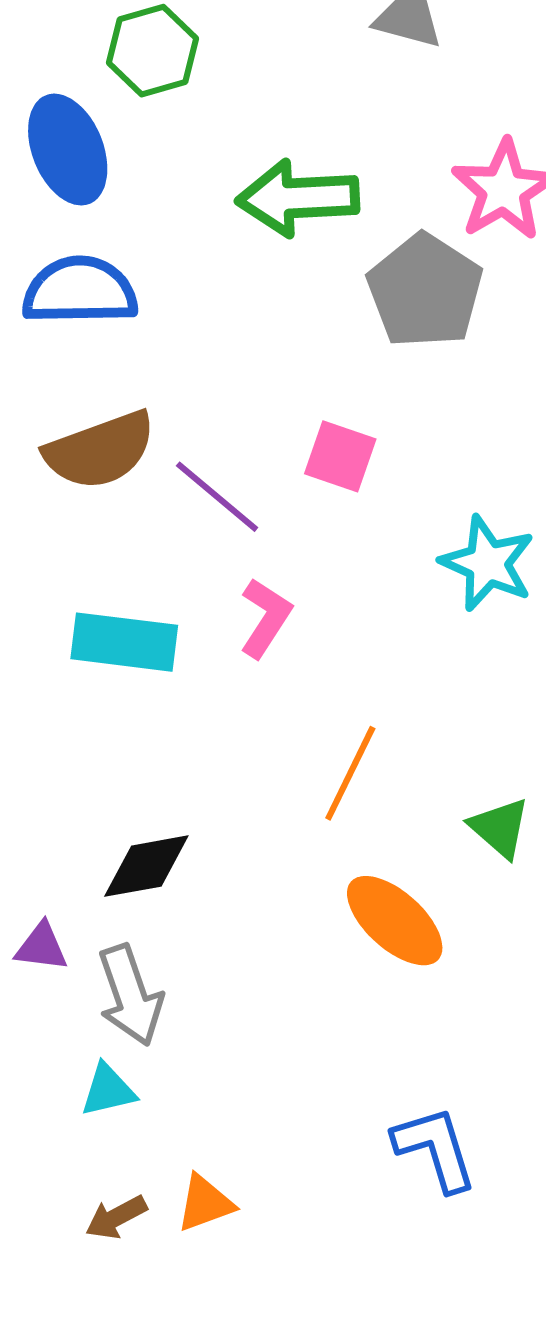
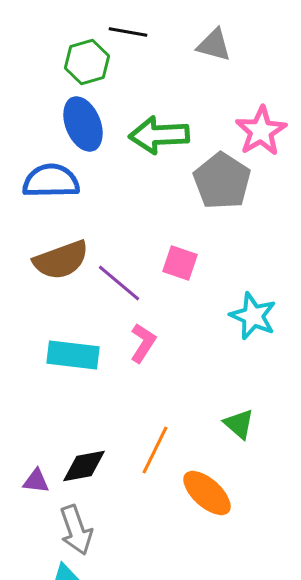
blue ellipse: (68, 150) -> (83, 124), moved
orange line: (350, 773) -> (155, 450), moved
green triangle: (500, 828) -> (239, 424), moved
purple triangle: (41, 947) -> (36, 481), moved

